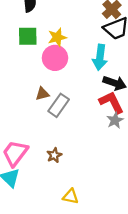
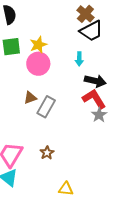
cyan arrow: (100, 57) -> (79, 59), size x0.6

